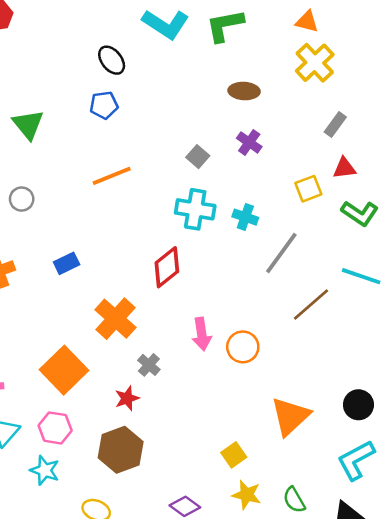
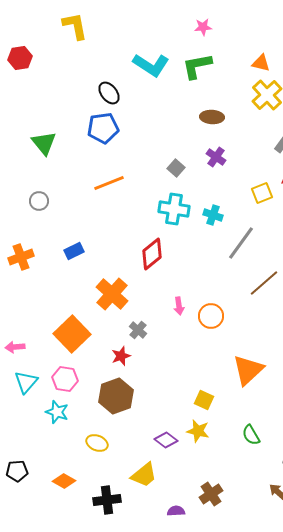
blue pentagon: (104, 105) -> (103, 128), size x1.4
pink arrow: (202, 334) -> (179, 306), size x0.7
yellow square: (234, 455) -> (204, 400), turned -30
yellow star: (247, 495) -> (198, 431), moved

